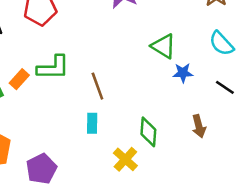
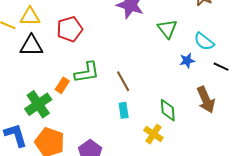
cyan semicircle: (221, 43) -> (204, 41), moved
green triangle: (163, 46) -> (167, 29), moved, turned 30
brown arrow: (199, 126) -> (206, 100), size x1.5

